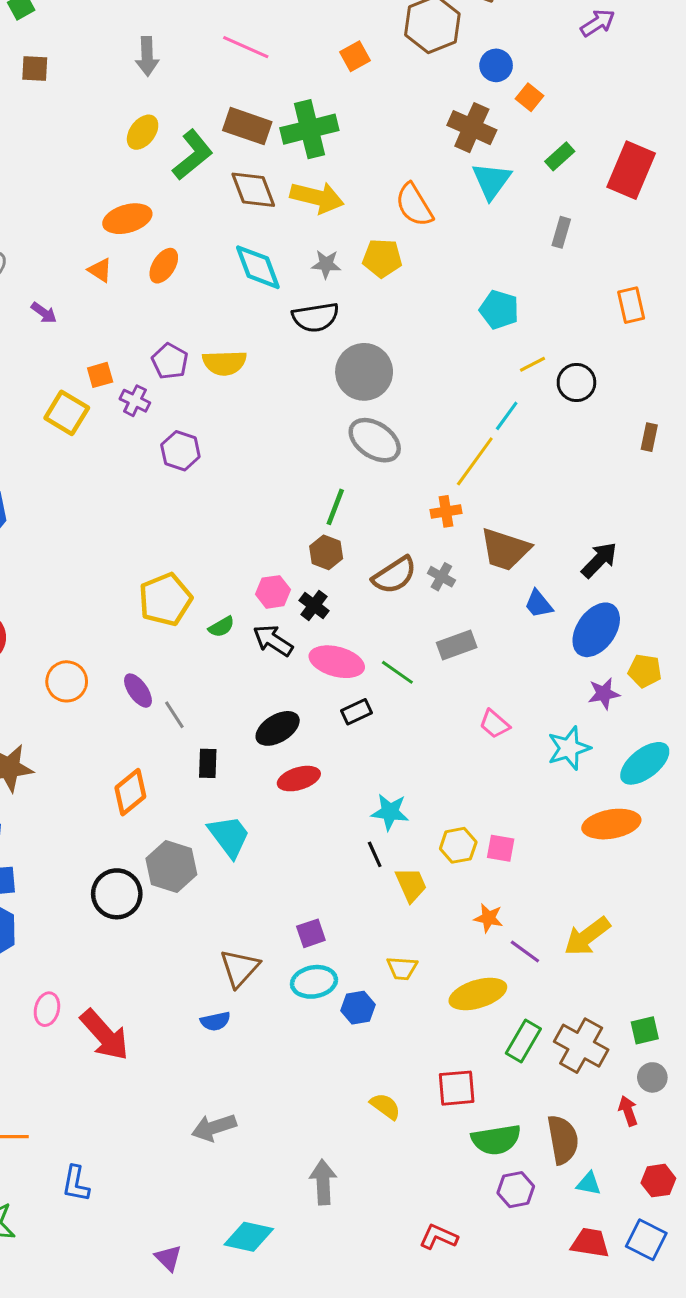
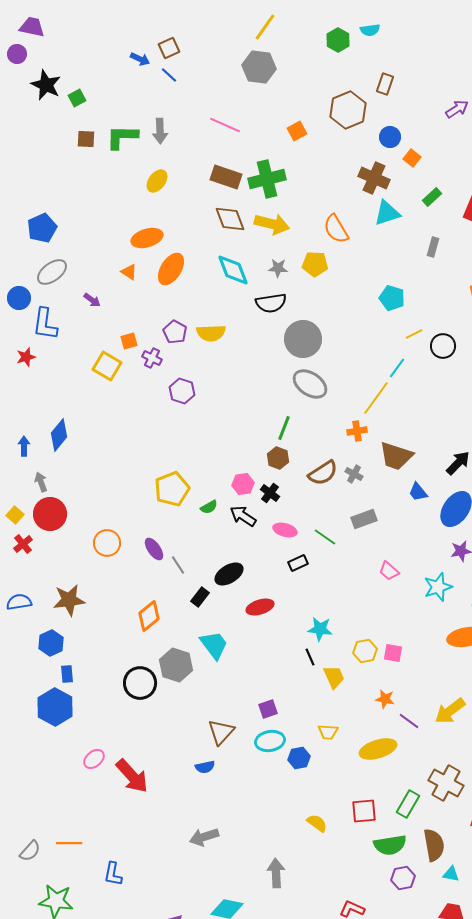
green L-shape: (193, 155) -> (122, 137), moved, turned -140
cyan triangle: (492, 181) -> (387, 213), turned 36
orange ellipse: (164, 266) -> (171, 269), size x1.4
pink ellipse: (337, 662) -> (285, 530), size x0.7
black ellipse: (278, 728) -> (229, 574), moved
black rectangle: (208, 763) -> (200, 597), turned 36
pink ellipse: (47, 1009) -> (94, 759), turned 35
green rectangle: (523, 1041) -> (408, 804), moved

